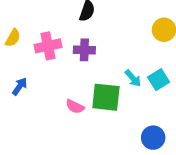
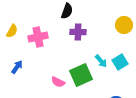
purple cross: (84, 50) -> (78, 32), moved
green square: (106, 97) -> (81, 75), turned -30

